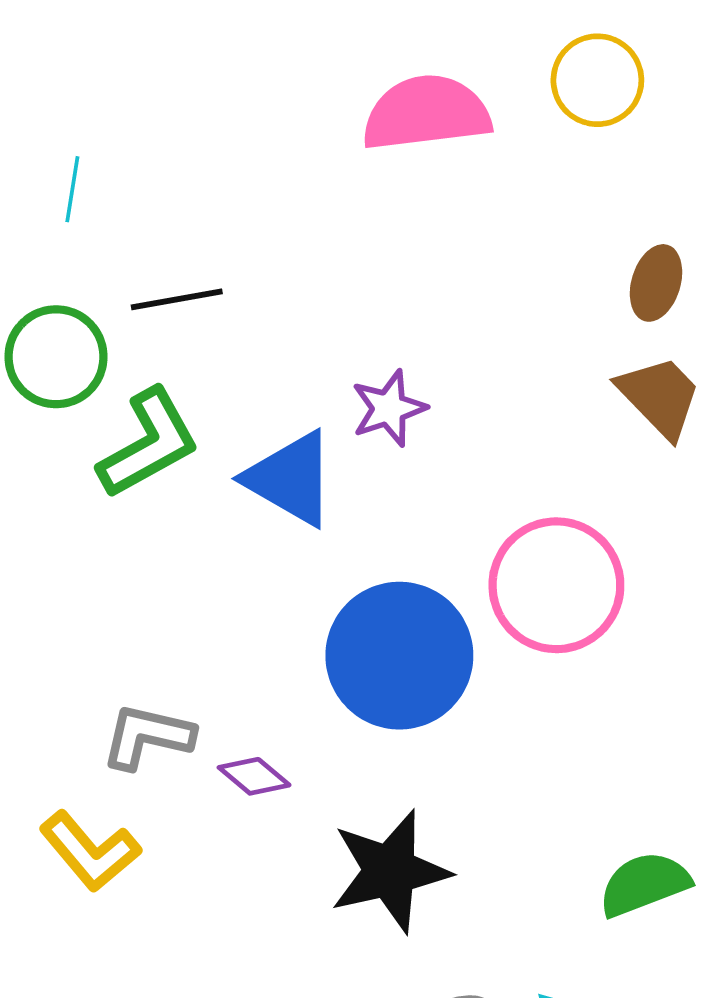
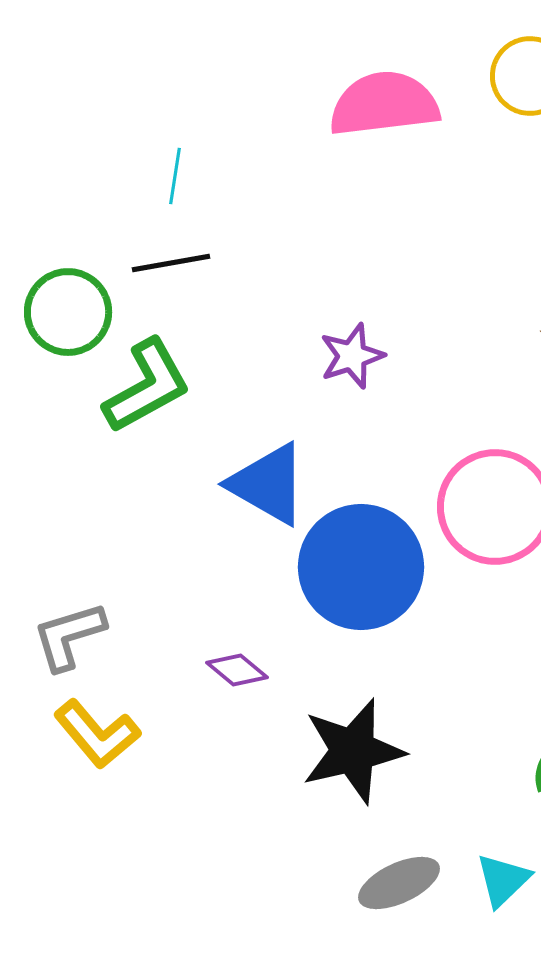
cyan line: (72, 189) -> (175, 176), moved
blue triangle: (290, 479) -> (268, 484), moved
gray L-shape: (147, 736) -> (69, 636), moved, turned -30

